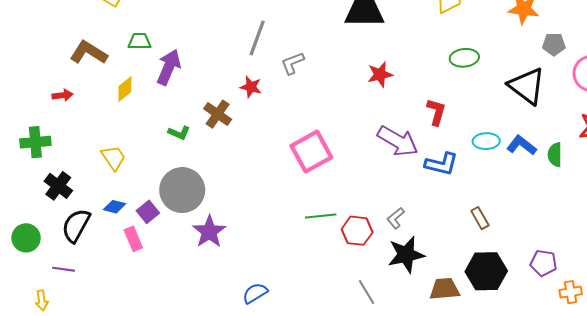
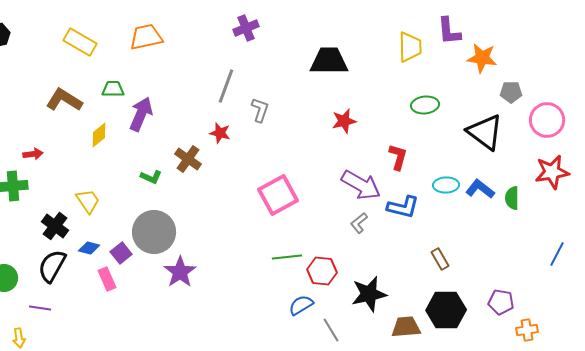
gray L-shape: (293, 63) -> (260, 110), turned 130
red arrow: (62, 95) -> (33, 154), moved
black cross: (58, 186) -> (55, 226), moved
gray L-shape: (396, 218) -> (359, 223), moved
blue semicircle: (255, 293) -> (301, 305), moved

